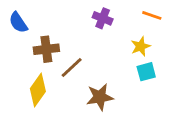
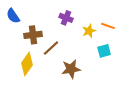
orange line: (152, 15) -> (108, 26), moved
purple cross: (103, 18) -> (66, 18), moved
yellow star: (141, 46) -> (89, 31), moved

